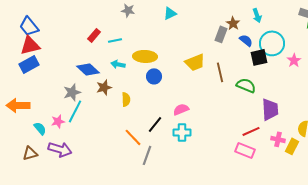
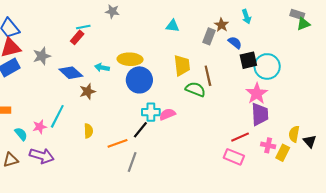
cyan triangle: (170, 13) -> (173, 26), moved, turned 32
cyan line: (115, 40) -> (83, 27), moved
cyan circle: (272, 43) -> (267, 66), moved
pink star: (294, 60) -> (257, 93), moved, size x1.5
yellow trapezoid: (195, 62) -> (182, 65), turned -75
blue circle: (154, 76) -> (139, 80), size x1.6
green semicircle: (246, 85) -> (195, 89), moved
gray star: (72, 92) -> (42, 56), moved
yellow semicircle: (126, 99) -> (88, 131), moved
cyan cross: (182, 132) -> (151, 112), moved
orange line: (133, 137) -> (118, 143), turned -66

